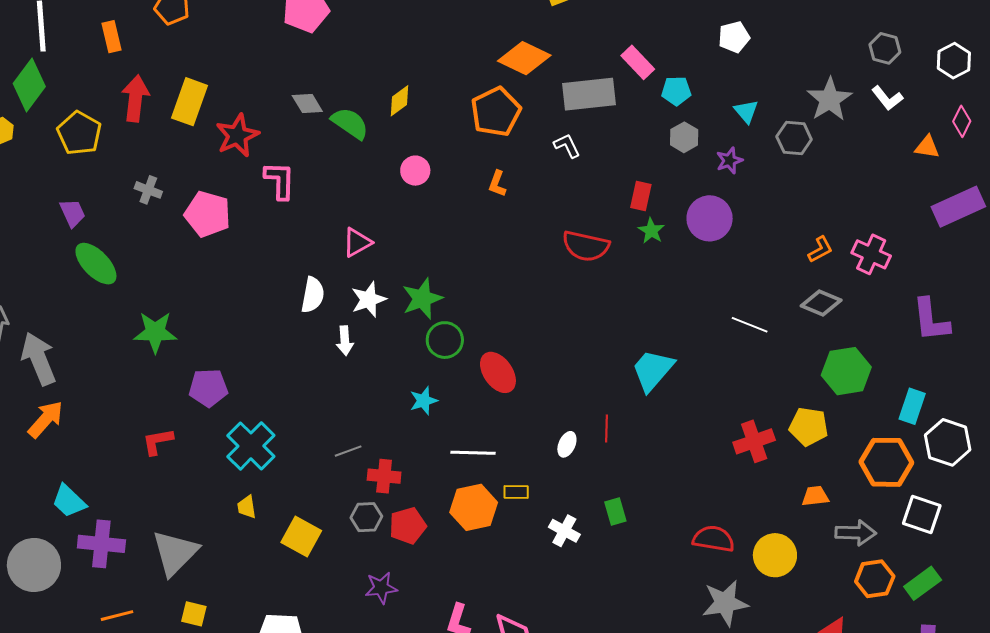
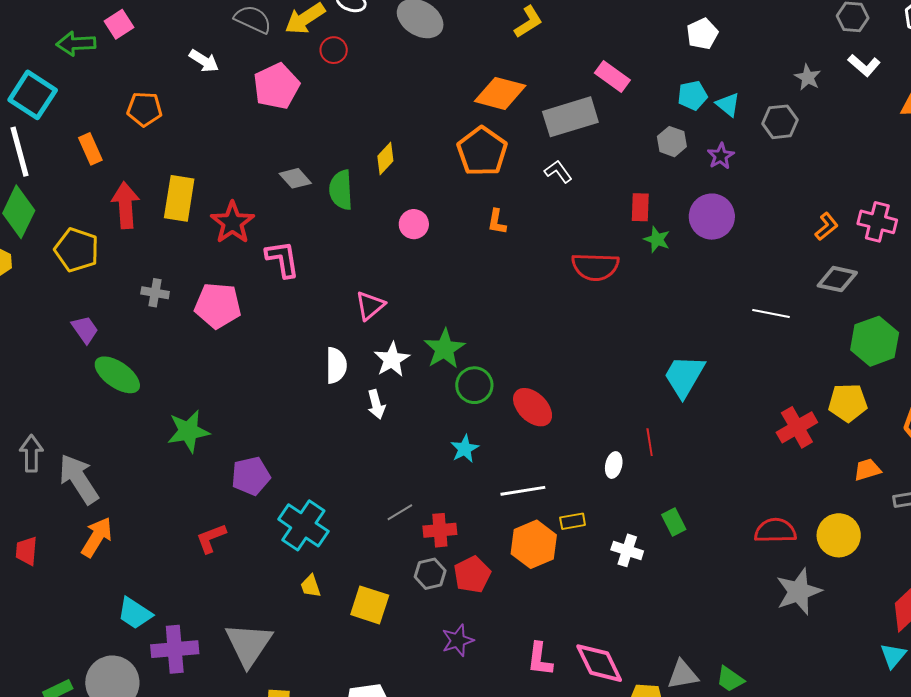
cyan pentagon: (676, 91) -> (692, 95), moved
gray star: (830, 99) -> (808, 77), size x0.6
green semicircle: (350, 123) -> (341, 190), turned -117

